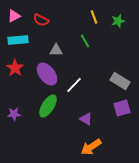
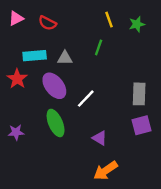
cyan rectangle: (18, 40) -> (35, 56), moved
green line: (85, 41) -> (99, 47), turned 48
gray rectangle: (120, 81) -> (139, 94), turned 60
green ellipse: (48, 106) -> (56, 123), turned -55

